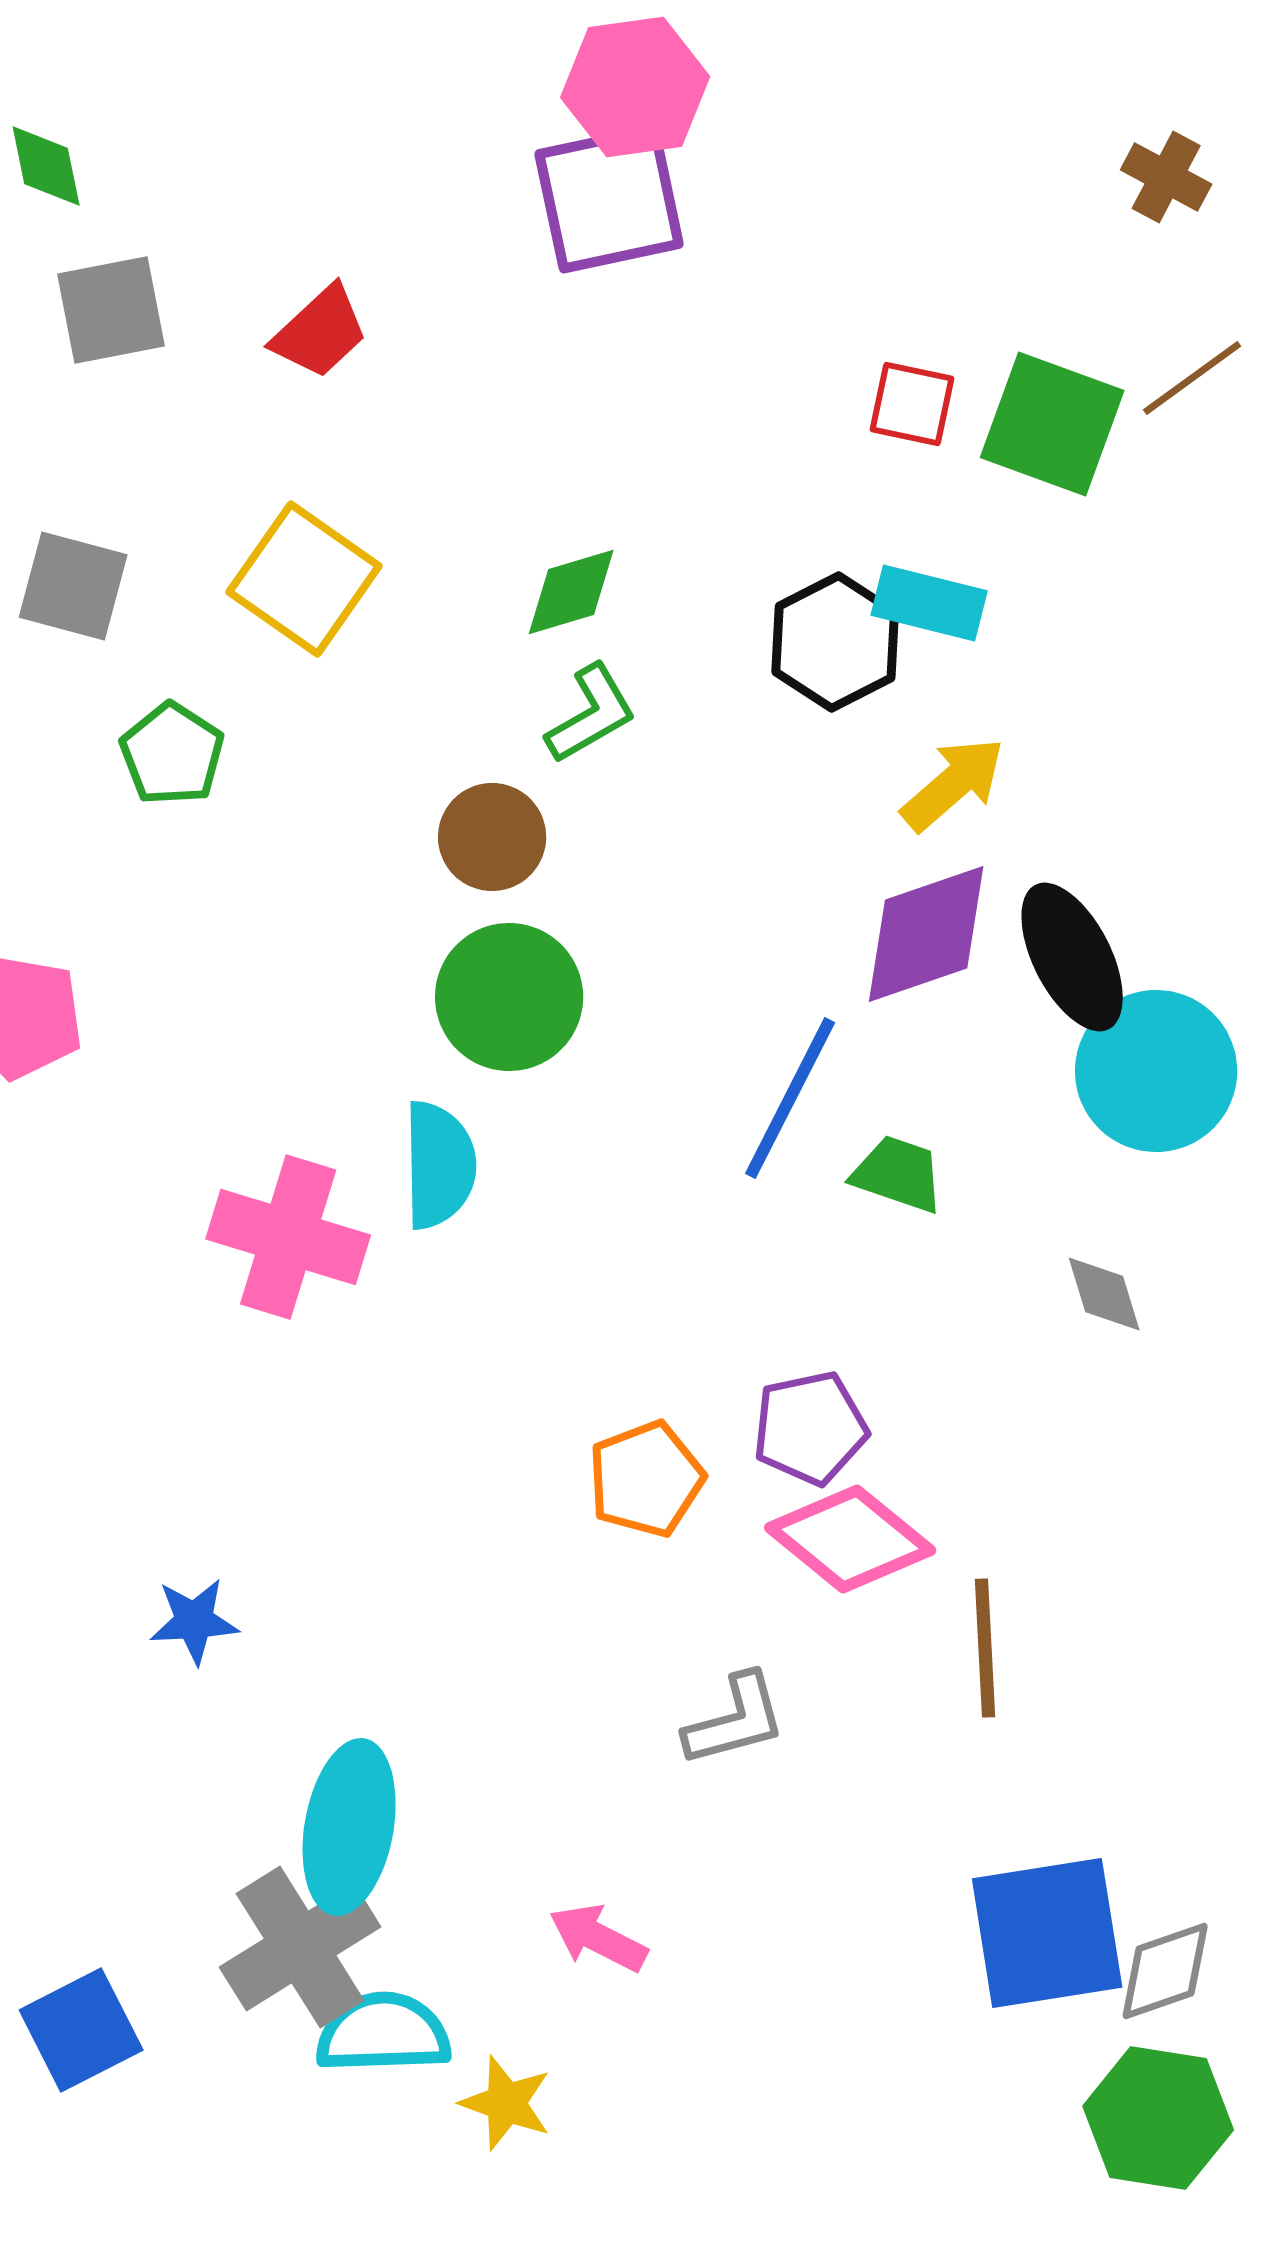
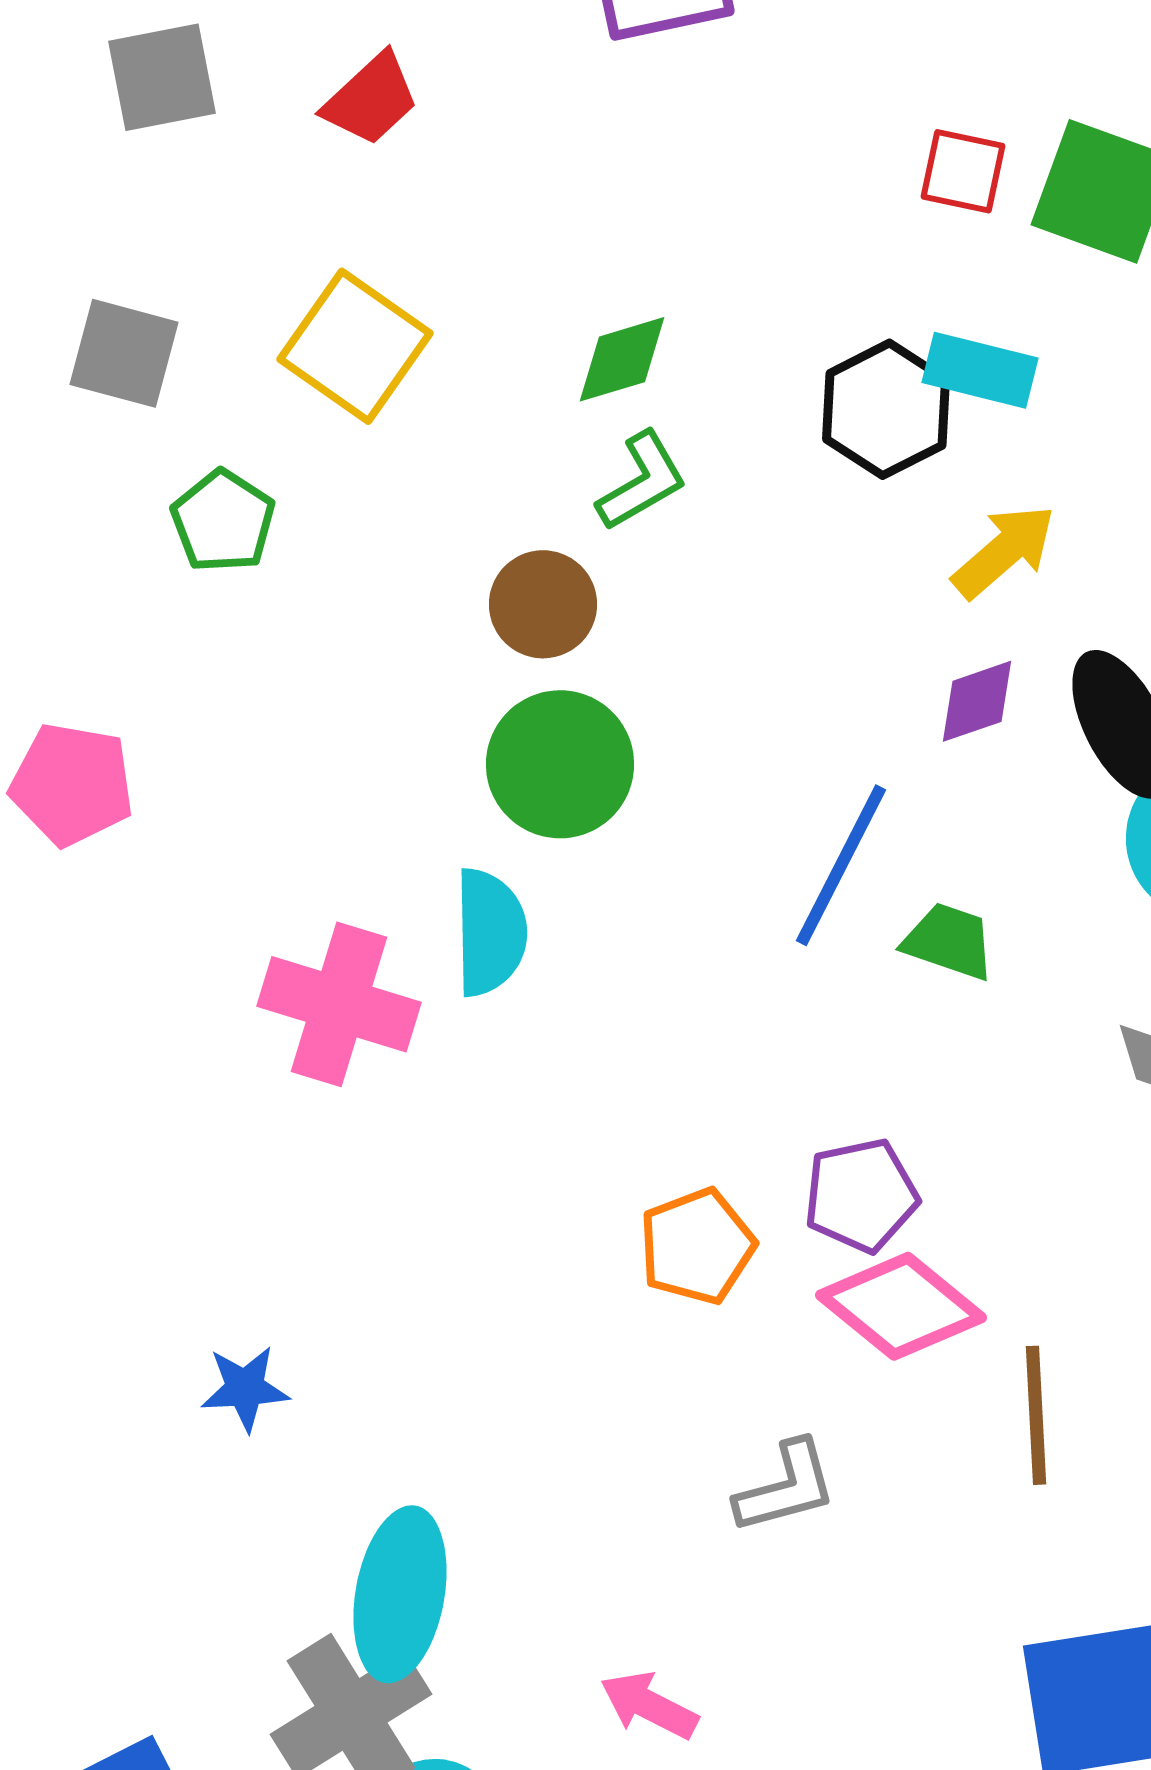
purple diamond: (926, 934) -> (977, 701), size x0.6

